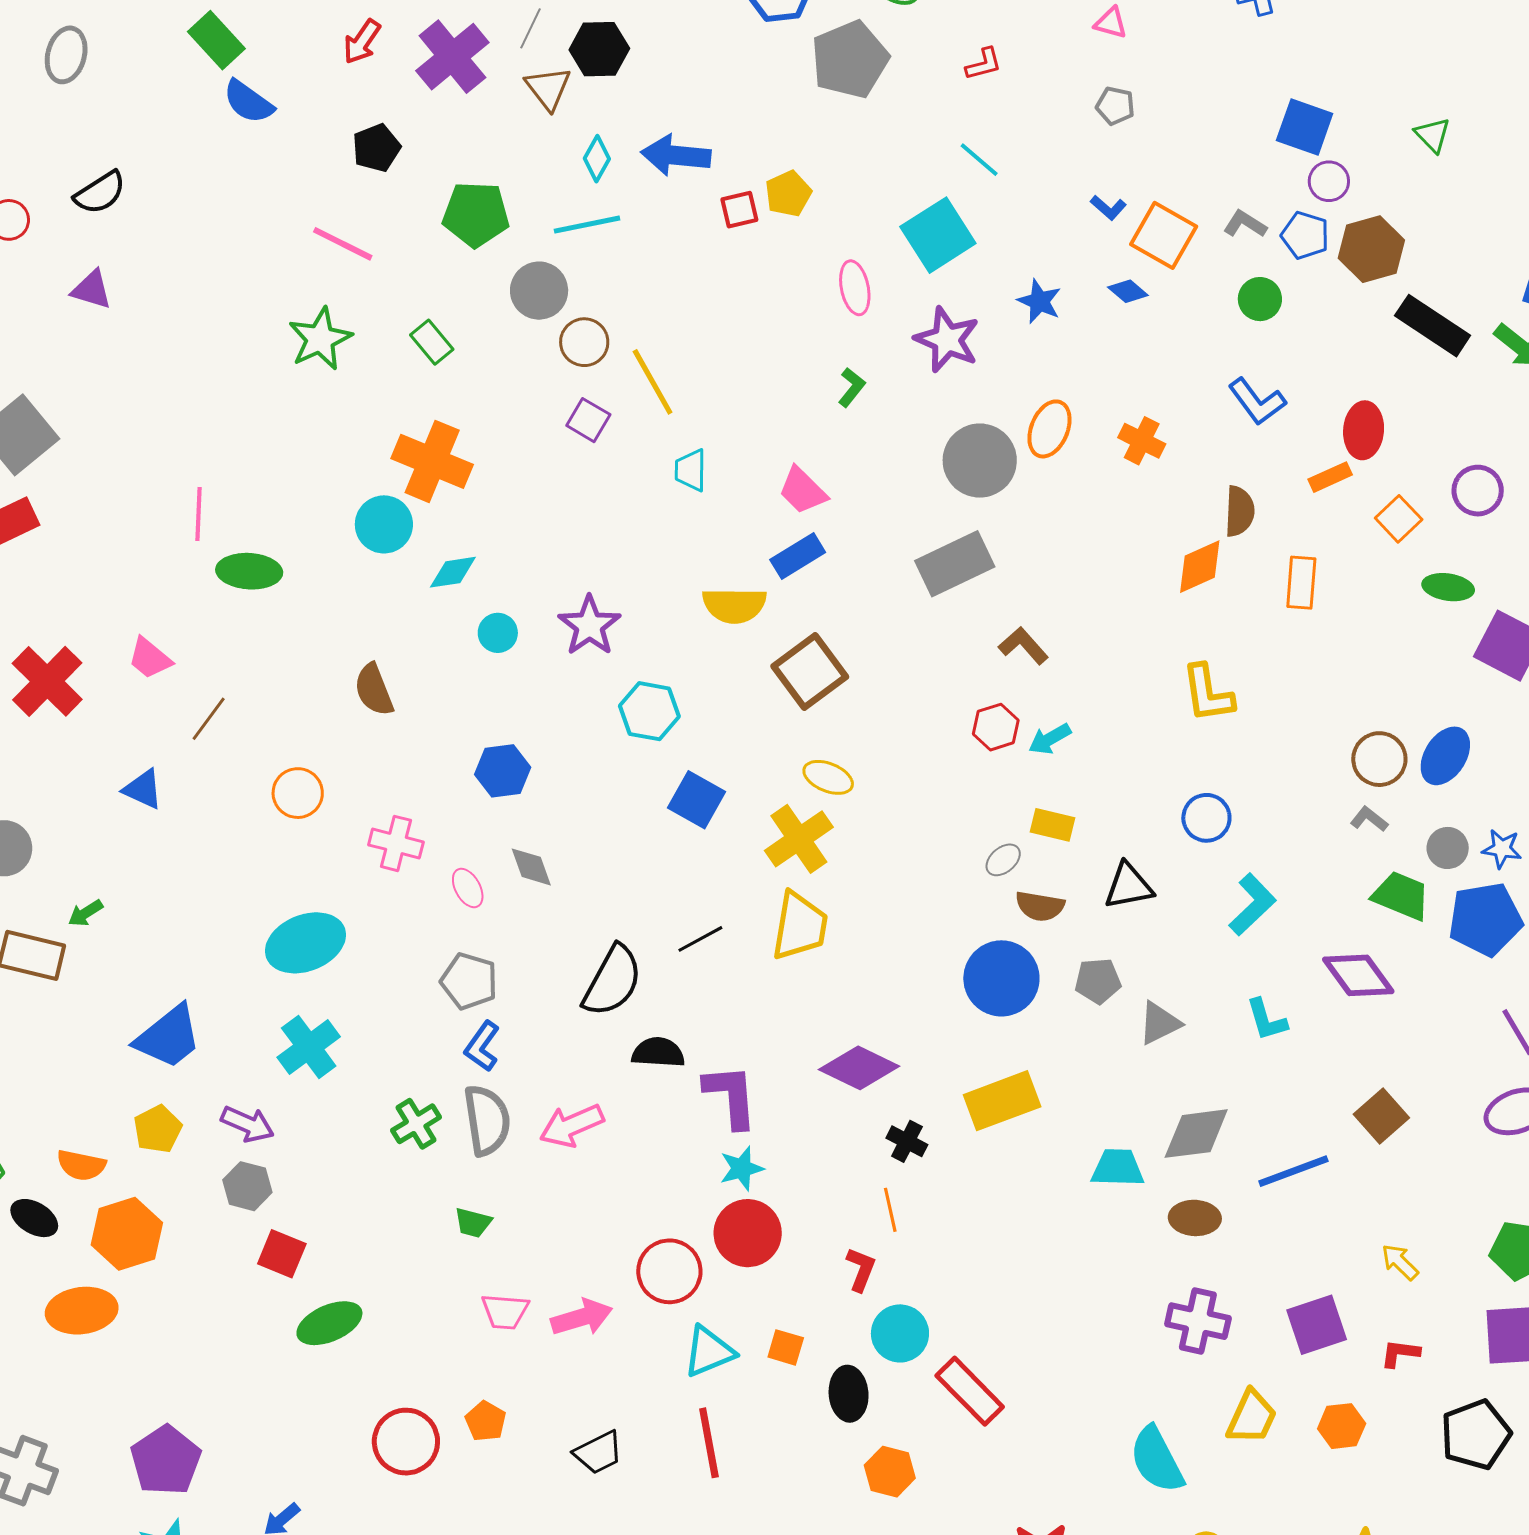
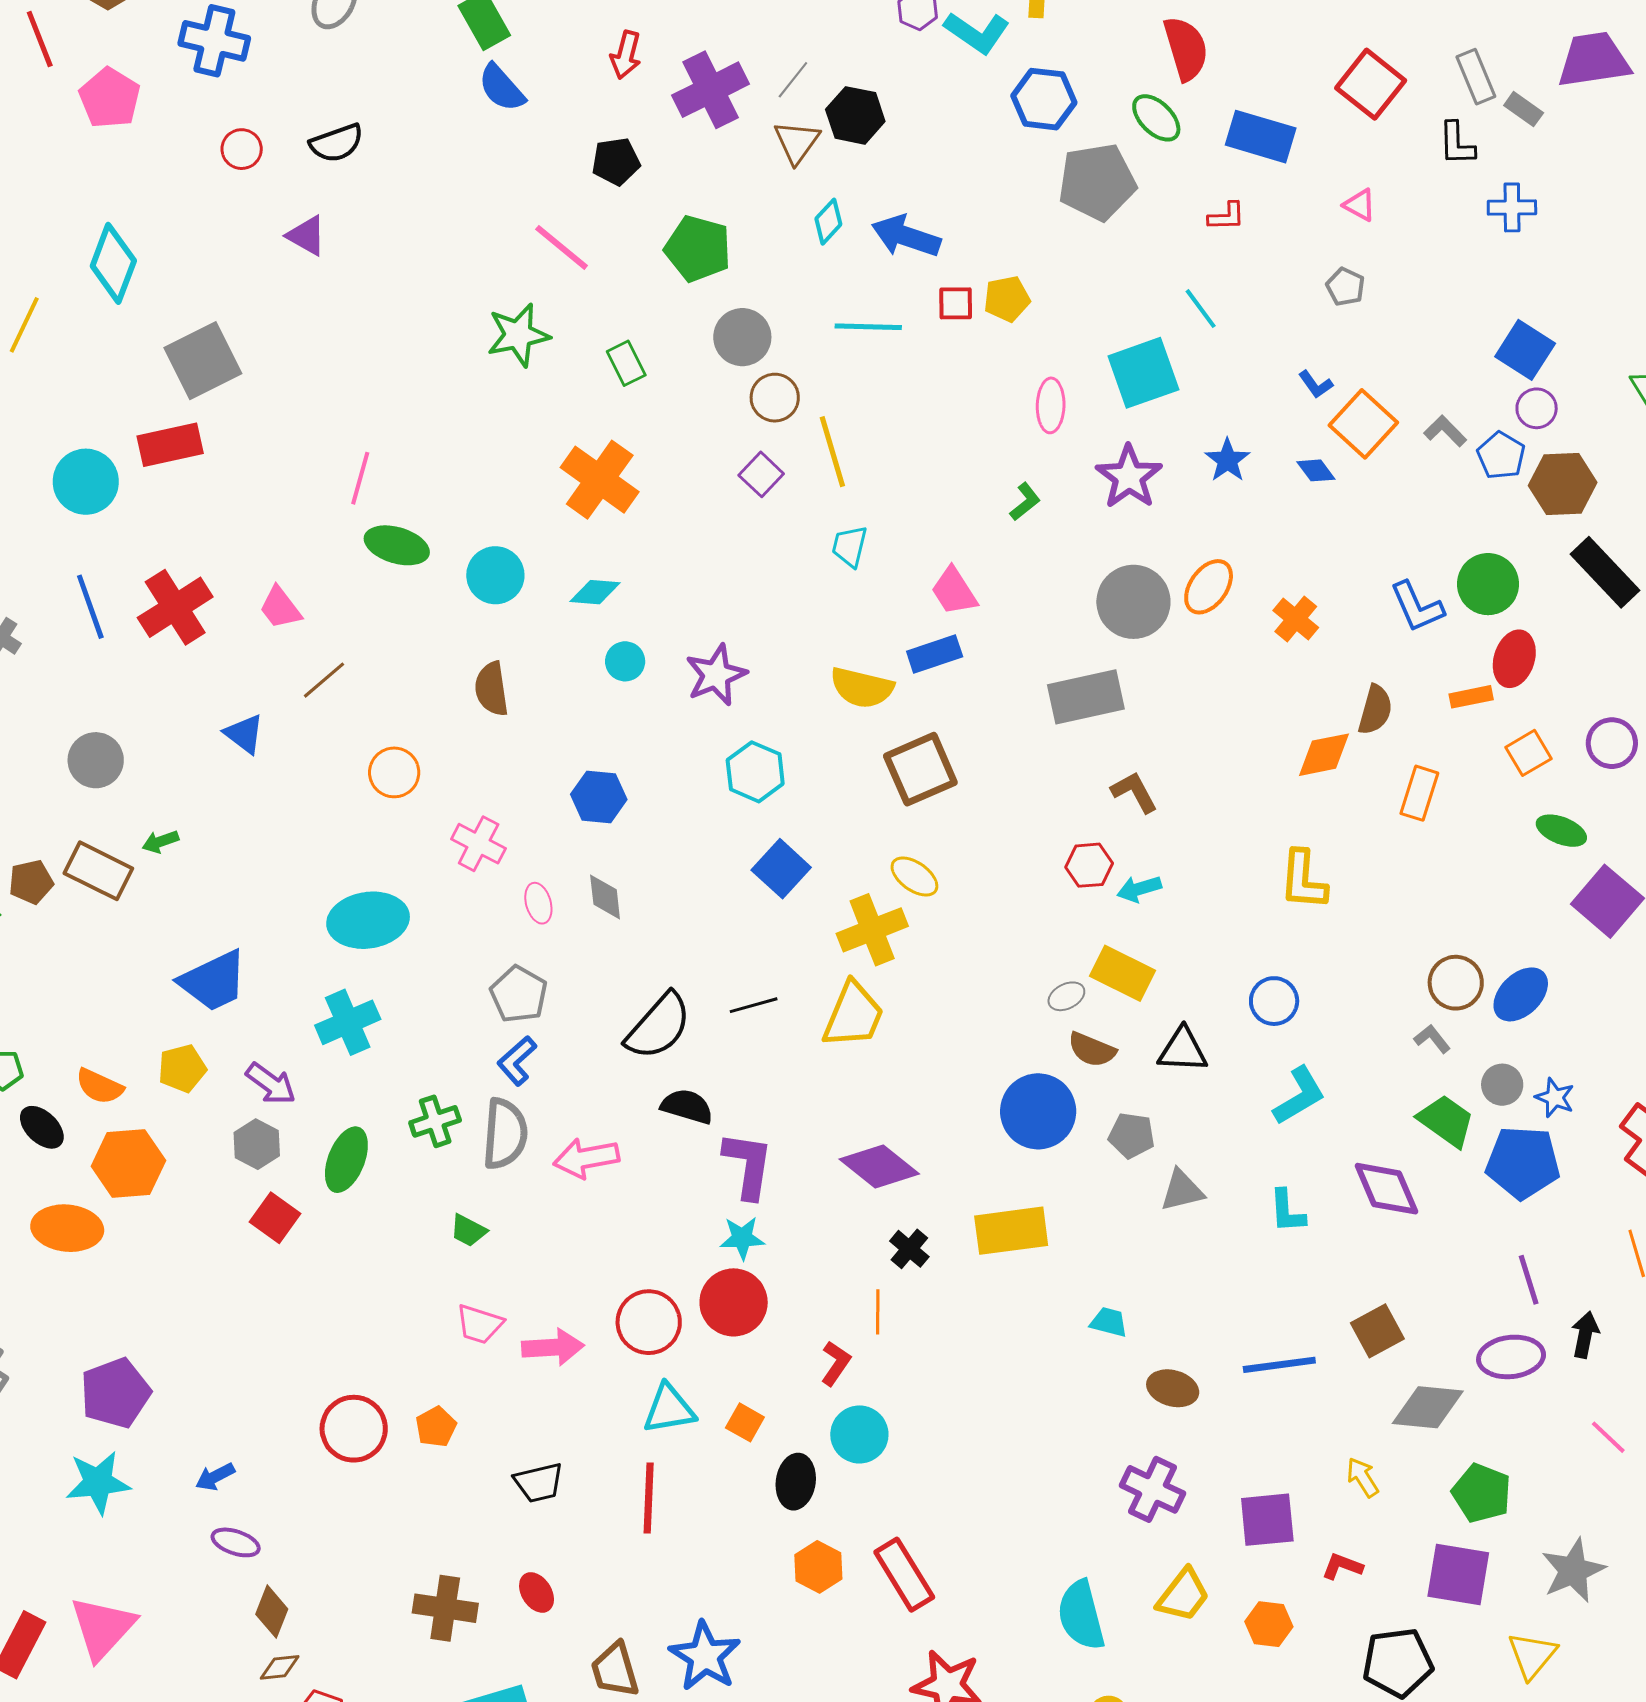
red arrow: (362, 42) -> (626, 55), turned -33
cyan line: (587, 225) -> (868, 327), moved
green circle: (1260, 299) -> (1488, 584), moved, size x1.4
cyan circle: (384, 524) -> (495, 575), moved
yellow rectangle: (1053, 825) -> (1122, 973), size x1.4
gray diamond: (1196, 1134) -> (1428, 1407), moved
cyan trapezoid: (1118, 1168) -> (1109, 1322), size x0.7
green ellipse: (329, 1323) -> (346, 1160), moved, turned -58
red rectangle: (970, 1391) -> (904, 1575), moved

